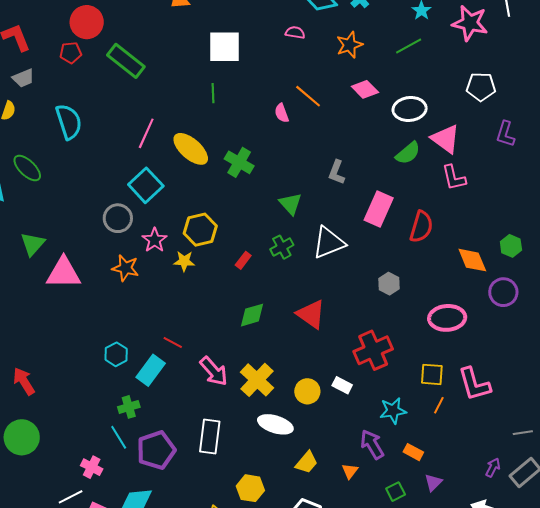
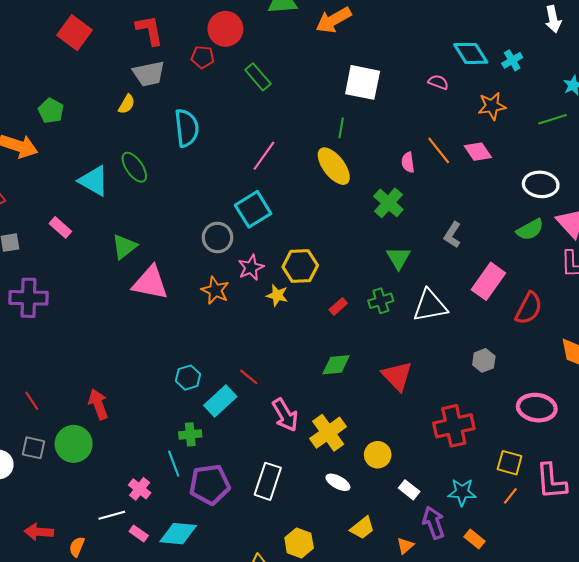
green rectangle: (126, 61) -> (258, 77), size x0.7
gray trapezoid: (23, 78) -> (149, 74), size x1.4
pink diamond: (365, 89) -> (478, 152), moved
yellow ellipse: (191, 149) -> (334, 166), moved
green cross: (239, 162) -> (388, 203), moved
red arrow: (24, 381) -> (98, 404), moved
white rectangle: (342, 385) -> (409, 490), moved
white ellipse: (275, 424) -> (338, 482), size x0.7

